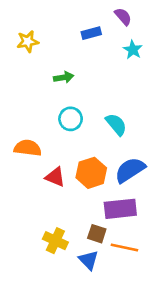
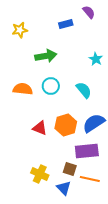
cyan star: (133, 50) -> (96, 59), moved
green arrow: (64, 77) -> (46, 56), size x1.5
orange semicircle: (28, 148) -> (23, 89), moved

